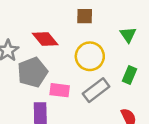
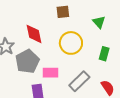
red diamond: (45, 39) -> (34, 34), turned 35
gray rectangle: (96, 90) -> (79, 81), moved

